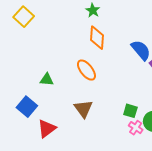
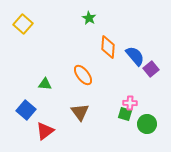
orange diamond: (97, 38) -> (108, 47), moved
pink cross: (136, 128) -> (130, 103), moved, turned -32

